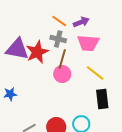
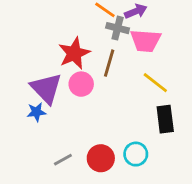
gray cross: (58, 39) -> (118, 28), moved
purple triangle: (17, 49) -> (46, 88), moved, turned 35
pink circle: (62, 74) -> (81, 84), moved

